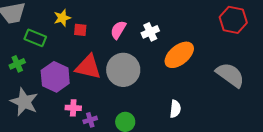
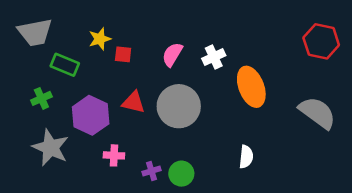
orange ellipse: (179, 55) -> (251, 87), turned -72
red triangle: (88, 67) -> (133, 102), size x0.7
purple cross: (90, 120) -> (152, 171), moved

